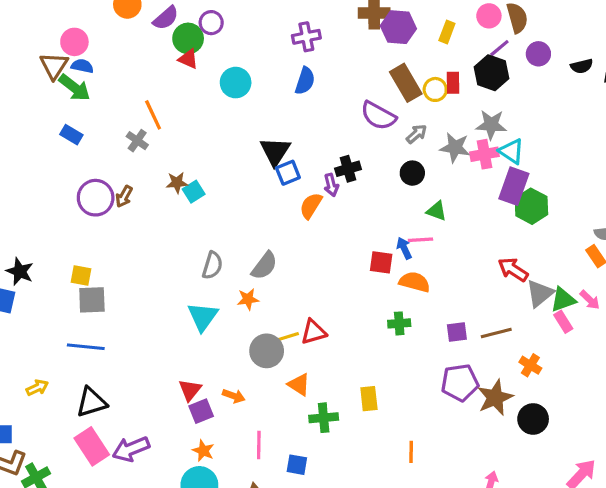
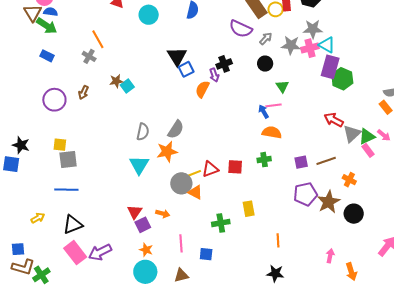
purple circle: (96, 198) -> (54, 100), moved
green triangle: (437, 211) -> (282, 86), turned 40
red square: (381, 262) -> (235, 167), moved
orange star: (248, 299) -> (167, 152), size x1.5
orange triangle: (299, 385) -> (195, 192), moved

